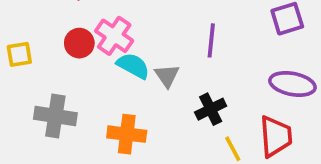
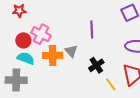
cyan semicircle: (133, 66) -> (26, 58), moved
orange cross: (127, 134) -> (53, 55), moved

